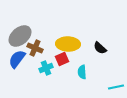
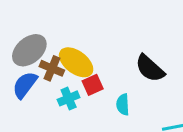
yellow ellipse: (68, 44) -> (76, 62), moved, turned 35
black semicircle: (100, 48) -> (150, 68), size x1.5

